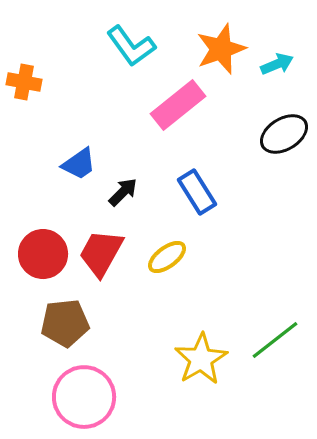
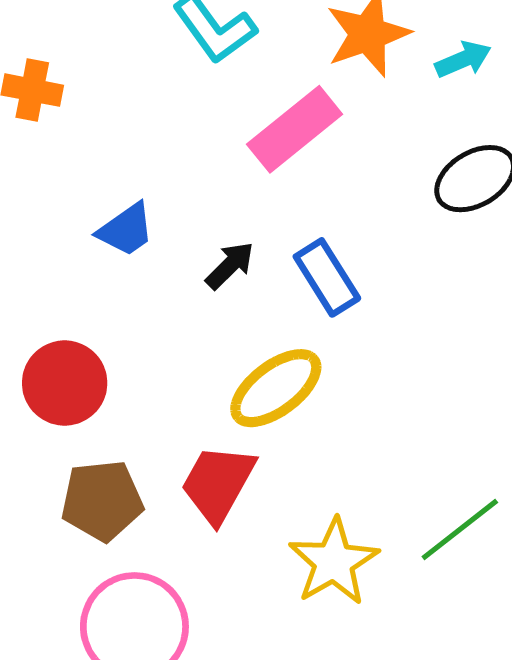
black arrow: (123, 192) -> (230, 265), moved
red trapezoid: (101, 253) -> (218, 484), moved
yellow ellipse: (167, 257) -> (276, 388), size x1.4

